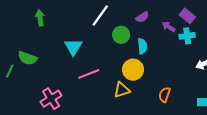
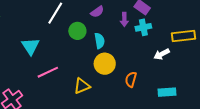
purple arrow: (169, 27) -> (124, 19), turned -120
yellow circle: (133, 70) -> (105, 64), moved
orange semicircle: (165, 95) -> (131, 79), moved

